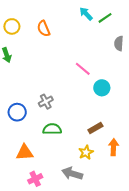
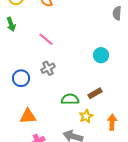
pink line: (83, 69) -> (46, 39), moved
green semicircle: (52, 129) -> (70, 99), moved
orange arrow: (113, 147) -> (112, 122), moved

